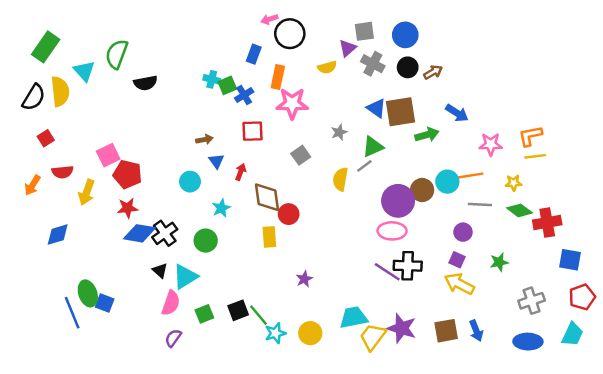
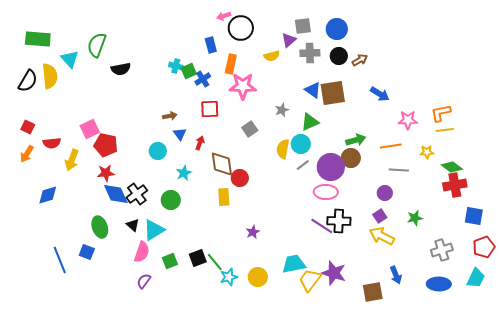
green rectangle: (46, 47) -> (38, 39), turned 60
blue rectangle: (254, 54) -> (211, 45), turned -35
gray cross: (373, 64) -> (310, 53), turned -30
green arrow: (427, 135) -> (356, 140), moved
red square: (46, 138) -> (28, 127), moved, turned -32
gray line: (364, 166) -> (303, 165), moved
cyan circle: (447, 182) -> (301, 144), moved
green diamond: (520, 210) -> (452, 167), moved
blue diamond: (139, 233) -> (116, 194), turned 56
purple square: (457, 260) -> (380, 216), turned 32
green ellipse: (88, 293) -> (100, 227), moved
brown square: (446, 331) -> (373, 292), moved

